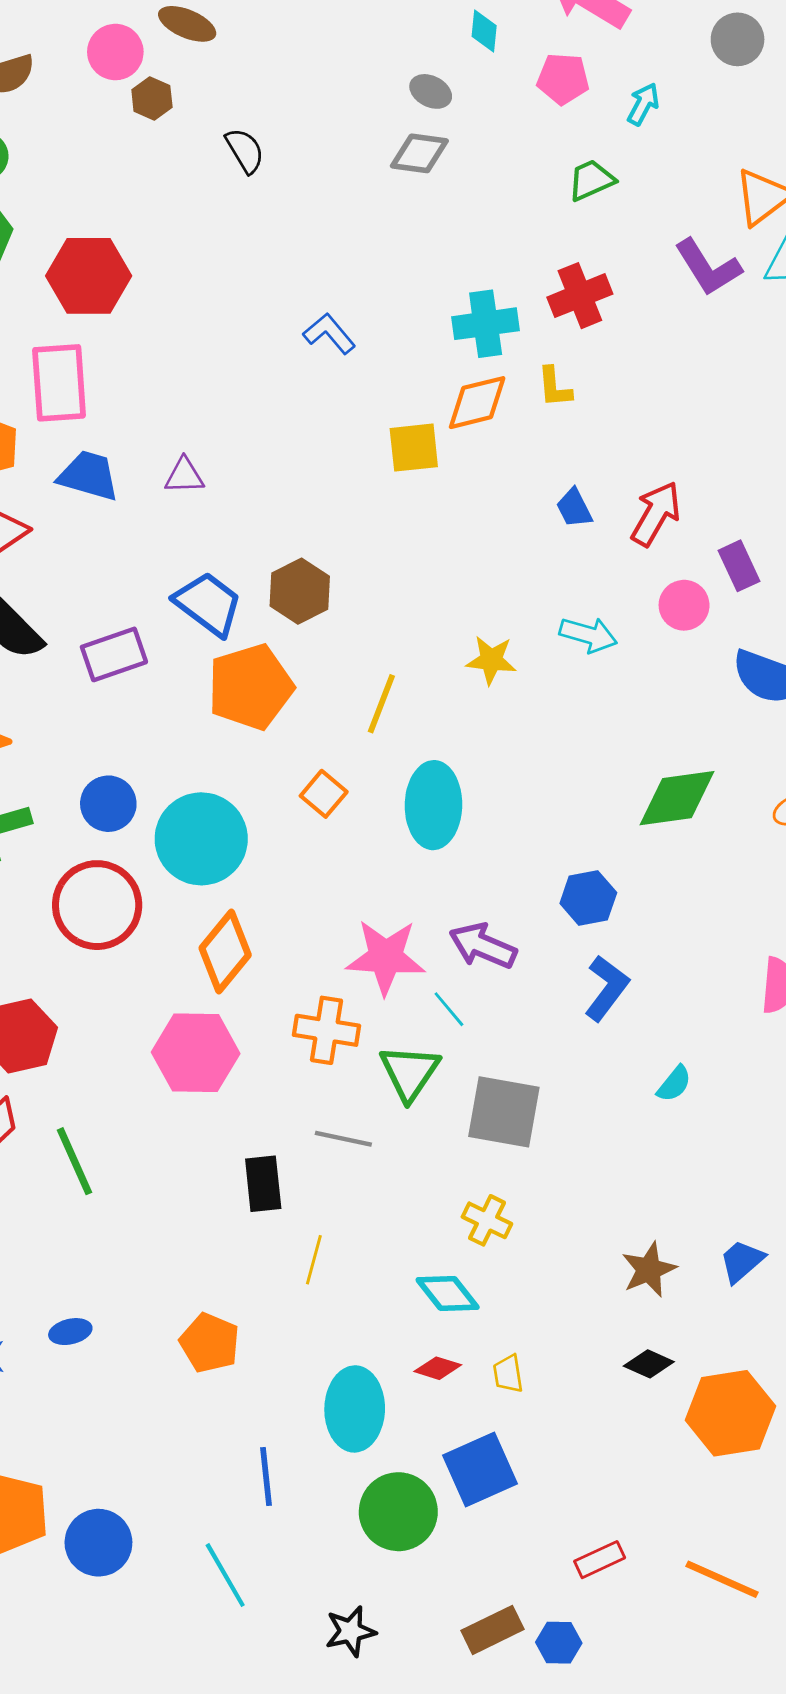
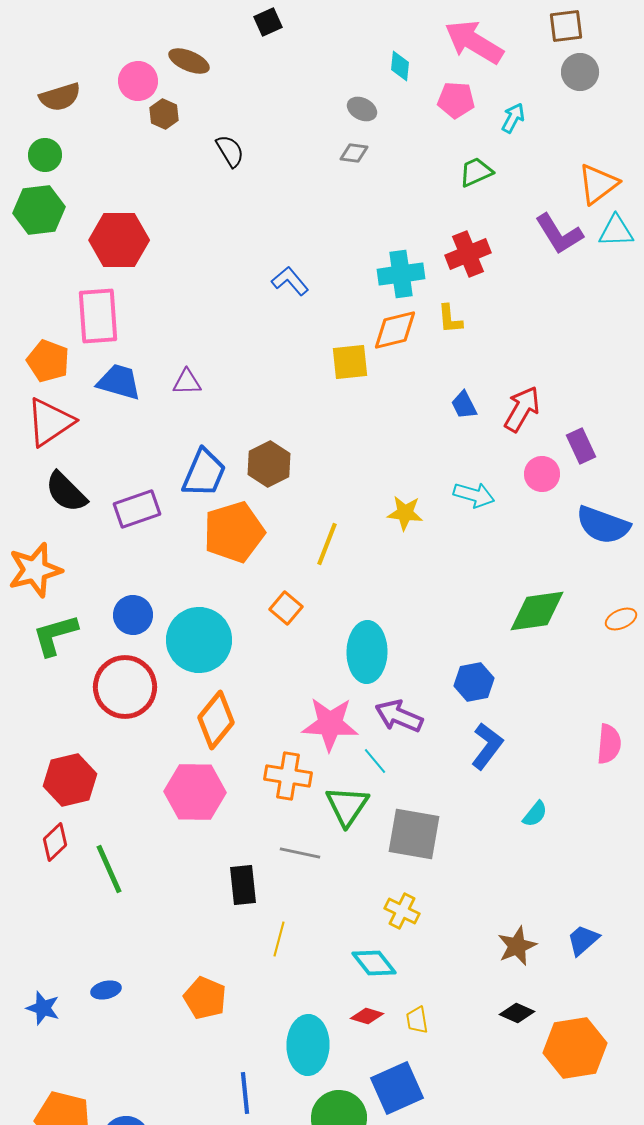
gray diamond: (419, 153) -> (354, 153), size x0.7
blue trapezoid: (208, 604) -> (204, 473), turned 76
cyan ellipse: (433, 805) -> (367, 652), moved

